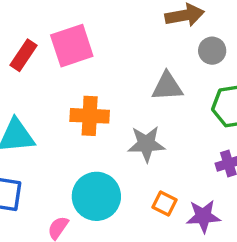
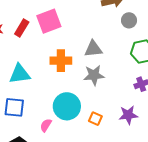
gray triangle: (167, 86) -> (93, 49), moved
orange square: (165, 204) -> (95, 119), moved

